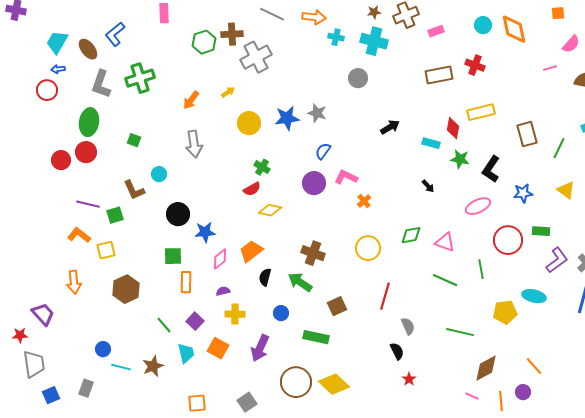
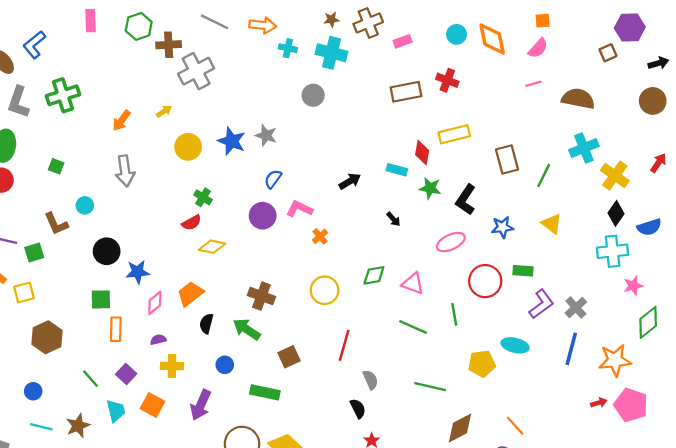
green hexagon: (204, 42) -> (139, 26), moved
pink semicircle: (571, 44) -> (538, 48), moved
blue star: (287, 118) -> (232, 141), turned 30
black arrow: (390, 127) -> (350, 181), moved
blue circle: (103, 349) -> (33, 391), moved

